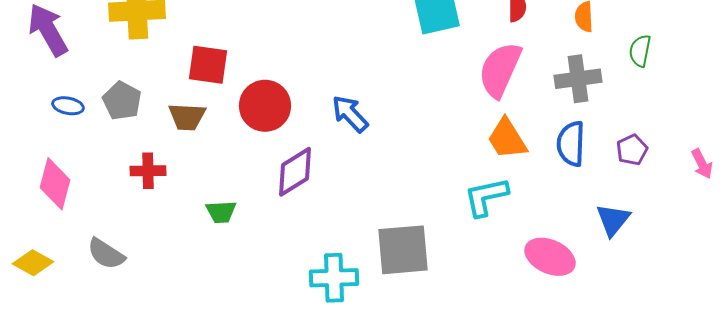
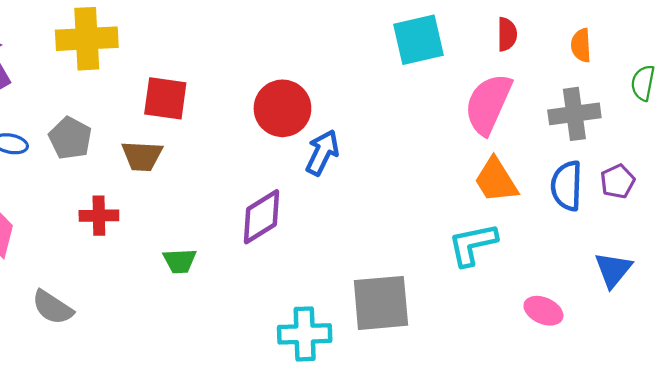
red circle: (265, 106) -> (282, 108), moved
blue arrow: (350, 114) -> (322, 153), turned 69
purple pentagon: (632, 150) -> (618, 181), moved
pink ellipse: (550, 257) -> (543, 311), size x0.7

